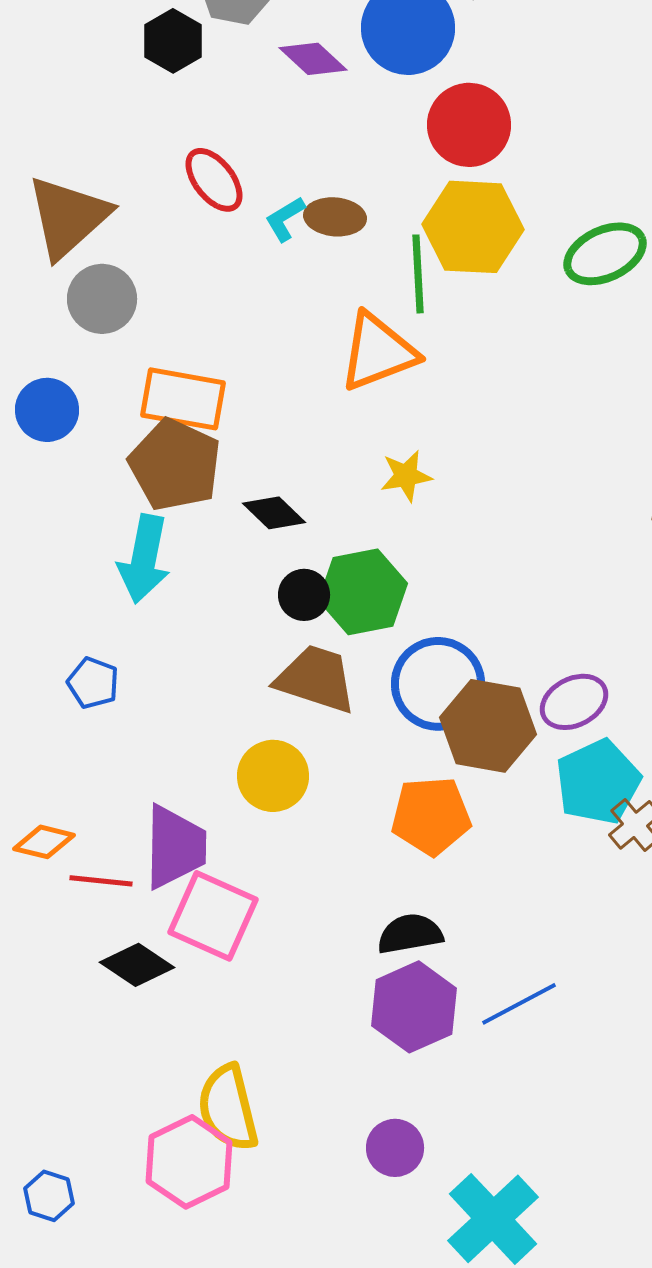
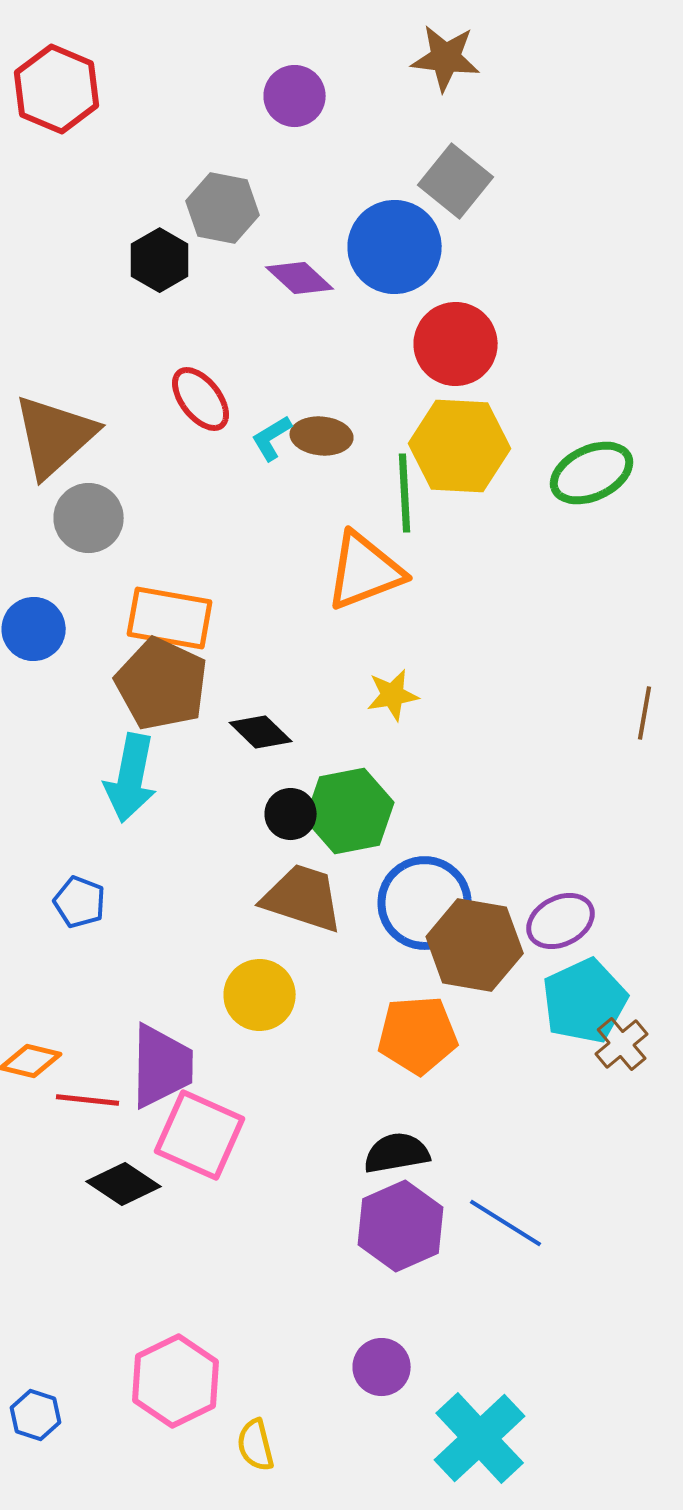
blue line: (519, 1004) -> (506, 1223), turned 60
yellow semicircle: (228, 1108) -> (256, 1445), moved, size x0.6

